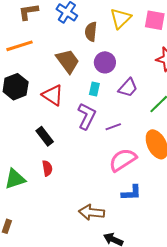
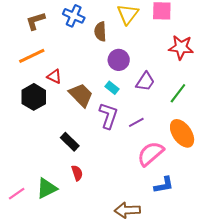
brown trapezoid: (68, 61) -> (81, 95), moved
cyan rectangle: (94, 89) -> (112, 88), turned -56
red triangle: (53, 95) -> (54, 76), moved, size x0.7

